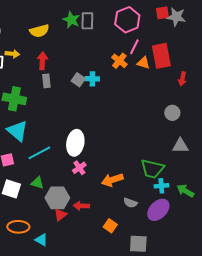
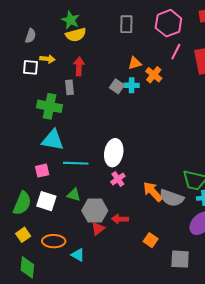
green star: (71, 20) -> (71, 20), moved
orange cross: (119, 61) -> (154, 75), moved
orange triangle: (143, 63) -> (135, 63), moved, turned -32
gray rectangle: (46, 81) -> (69, 87), moved
cyan triangle: (17, 131) -> (53, 140), turned -30
cyan line: (39, 153) -> (76, 163), turned 30
orange arrow: (112, 180) -> (153, 192), turned 65
gray semicircle: (130, 203) -> (172, 198), moved, size x1.6

